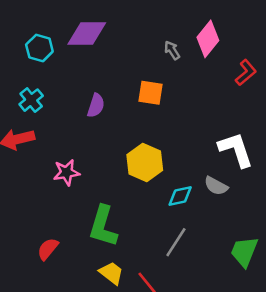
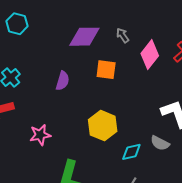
purple diamond: (87, 33) -> (84, 37), moved
pink diamond: (208, 39) -> (150, 55), moved
cyan hexagon: (39, 48) -> (17, 24), moved

